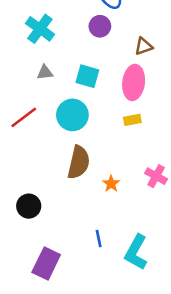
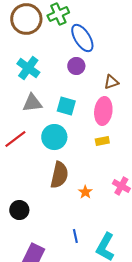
gray triangle: (45, 72) -> (32, 103), size x1.5

